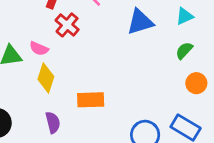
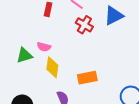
red cross: (67, 25) -> (84, 25), moved

